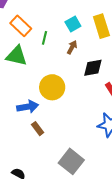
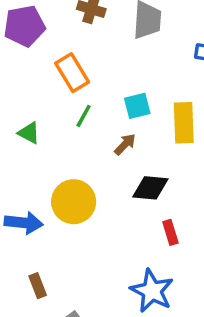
orange rectangle: (21, 26) -> (72, 73), moved
green triangle: (17, 56) -> (29, 133), size x0.6
brown rectangle: (38, 129) -> (38, 286), moved

